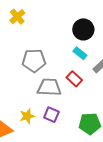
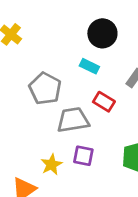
cyan rectangle: (80, 53) -> (89, 66), moved
gray pentagon: (34, 61) -> (45, 88), turned -30

